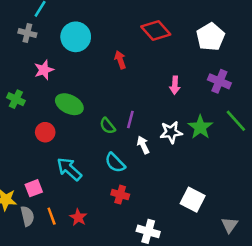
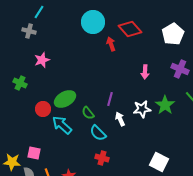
cyan circle: (76, 37) -> (93, 22), moved
red arrow: (120, 60) -> (111, 44), moved
green ellipse: (69, 104) -> (65, 99), moved, turned -55
green semicircle: (107, 126) -> (88, 113), moved
cyan arrow: (69, 169) -> (62, 125), moved
pink square: (34, 188) -> (34, 153), turned 32

